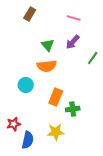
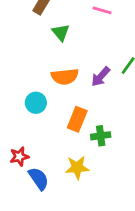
purple arrow: (73, 42) -> (101, 77), moved
green triangle: (48, 45) -> (61, 32), moved
blue semicircle: (28, 140) -> (39, 179), turned -48

